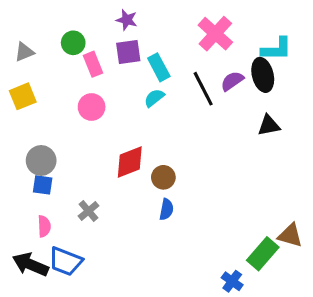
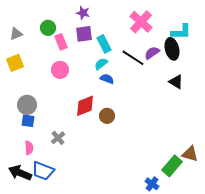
black line: (203, 89) -> (133, 58), turned -30
black triangle: (269, 125) -> (176, 82), turned 42
blue semicircle: (166, 209) -> (107, 79), moved, turned -80

